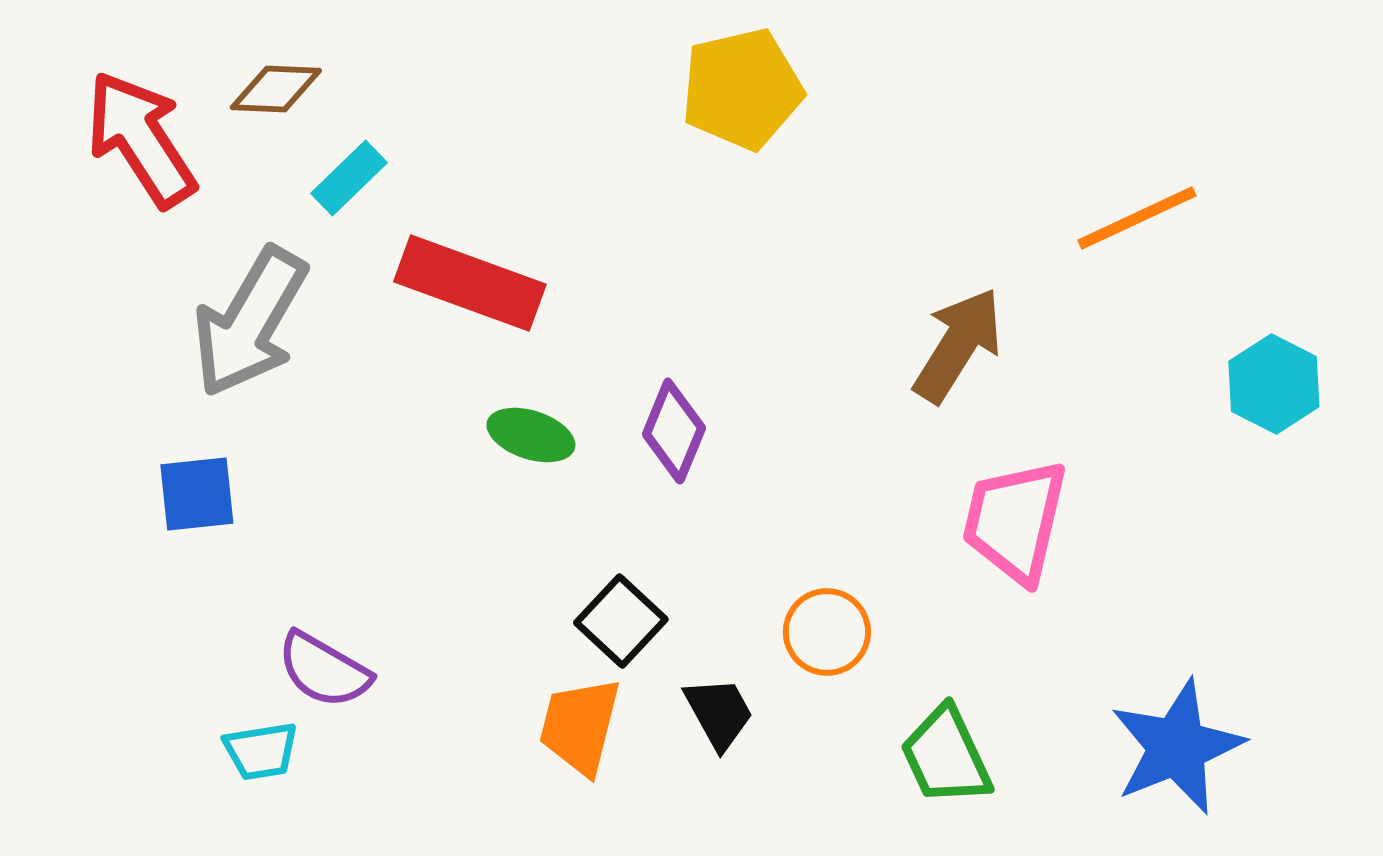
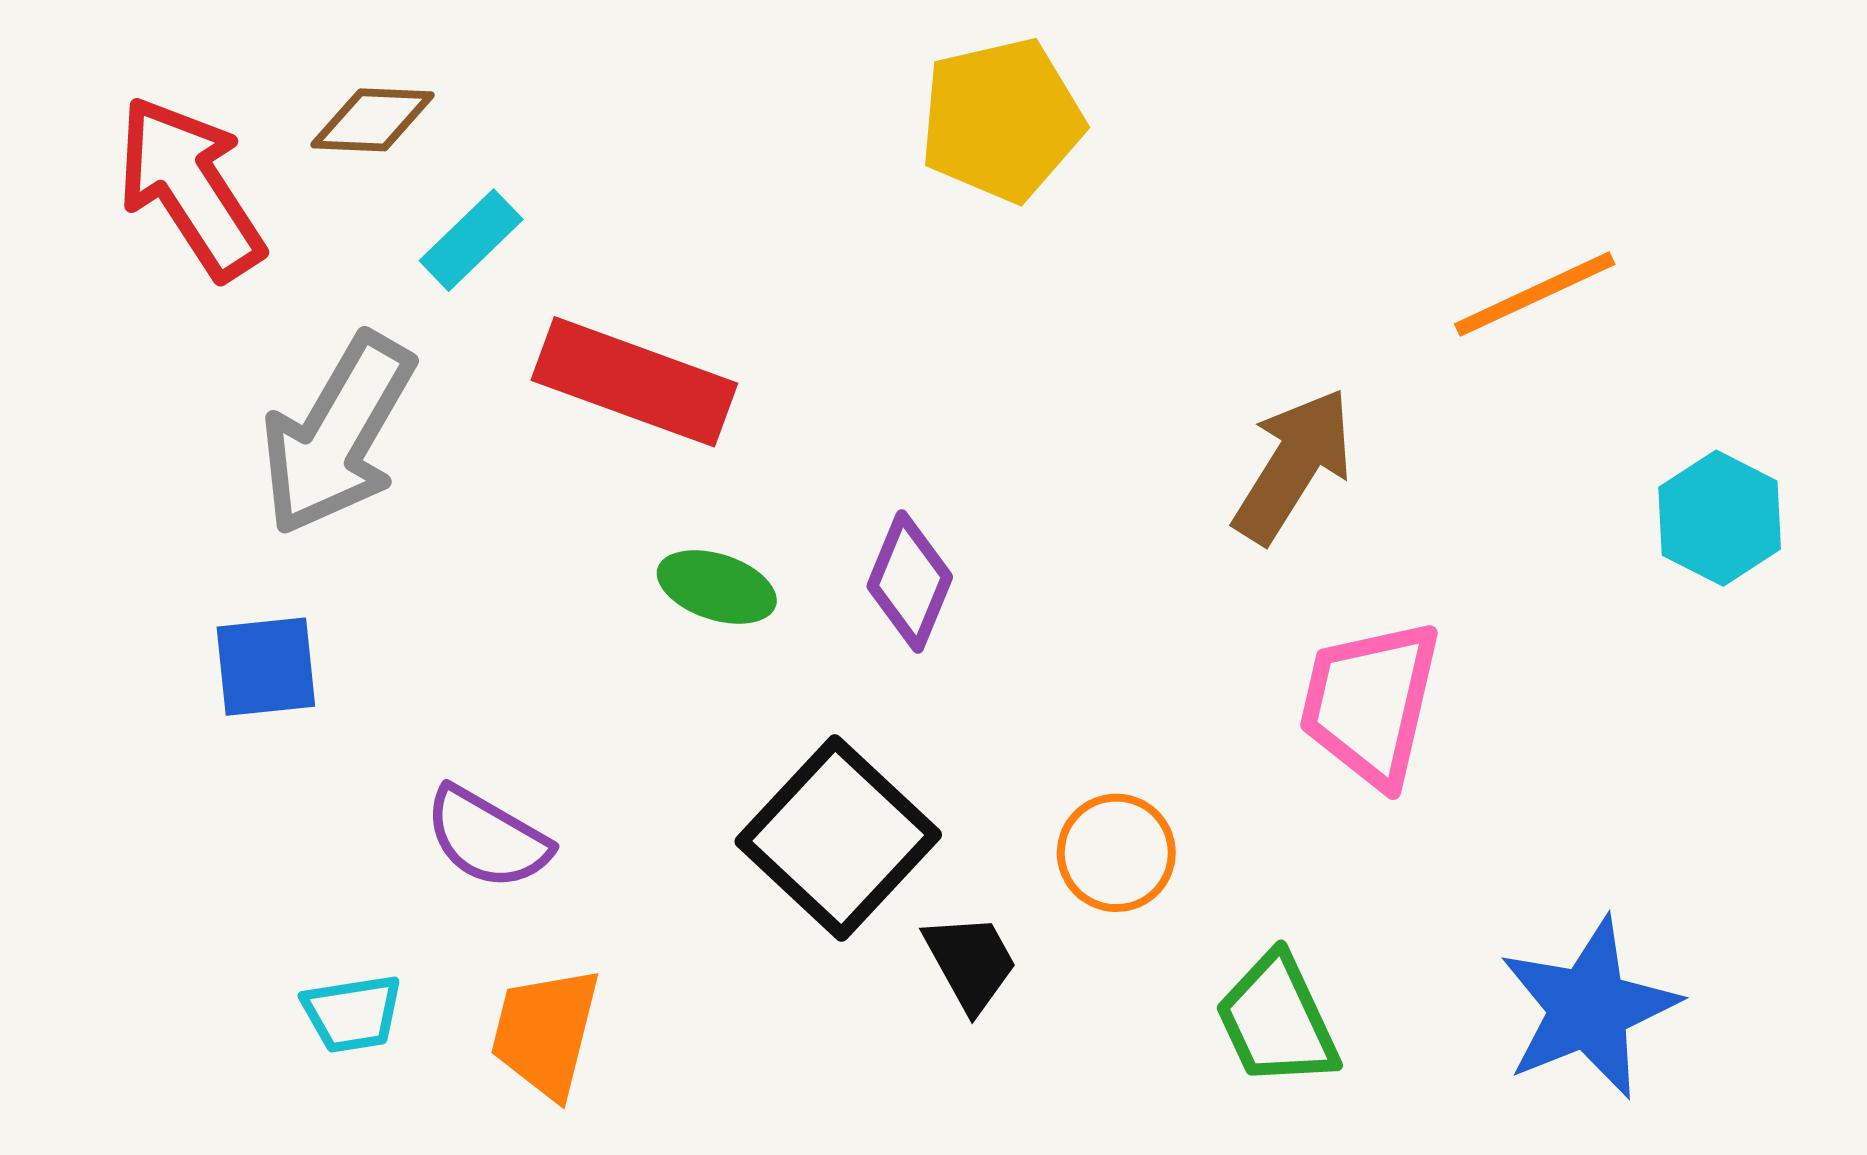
black square: (621, 621) -> (838, 838), size x1.6
purple semicircle: (324, 670) -> (487, 838), moved
orange trapezoid: (580, 726) -> (545, 1032), moved

